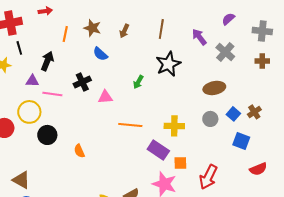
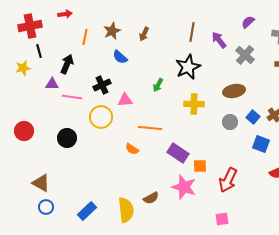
brown star: (92, 28) -> (112, 31), turned 30
brown line: (161, 29) -> (192, 32), moved
yellow circle: (29, 112) -> (101, 117), moved
yellow cross: (174, 126) -> (194, 104), moved
orange semicircle: (79, 151) -> (132, 149), moved, turned -32

